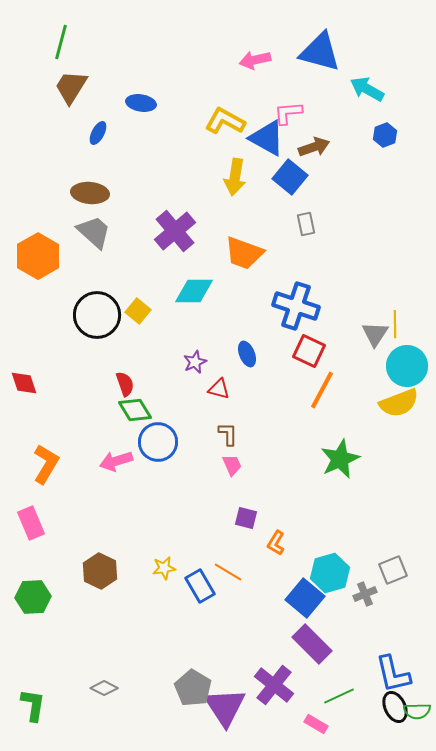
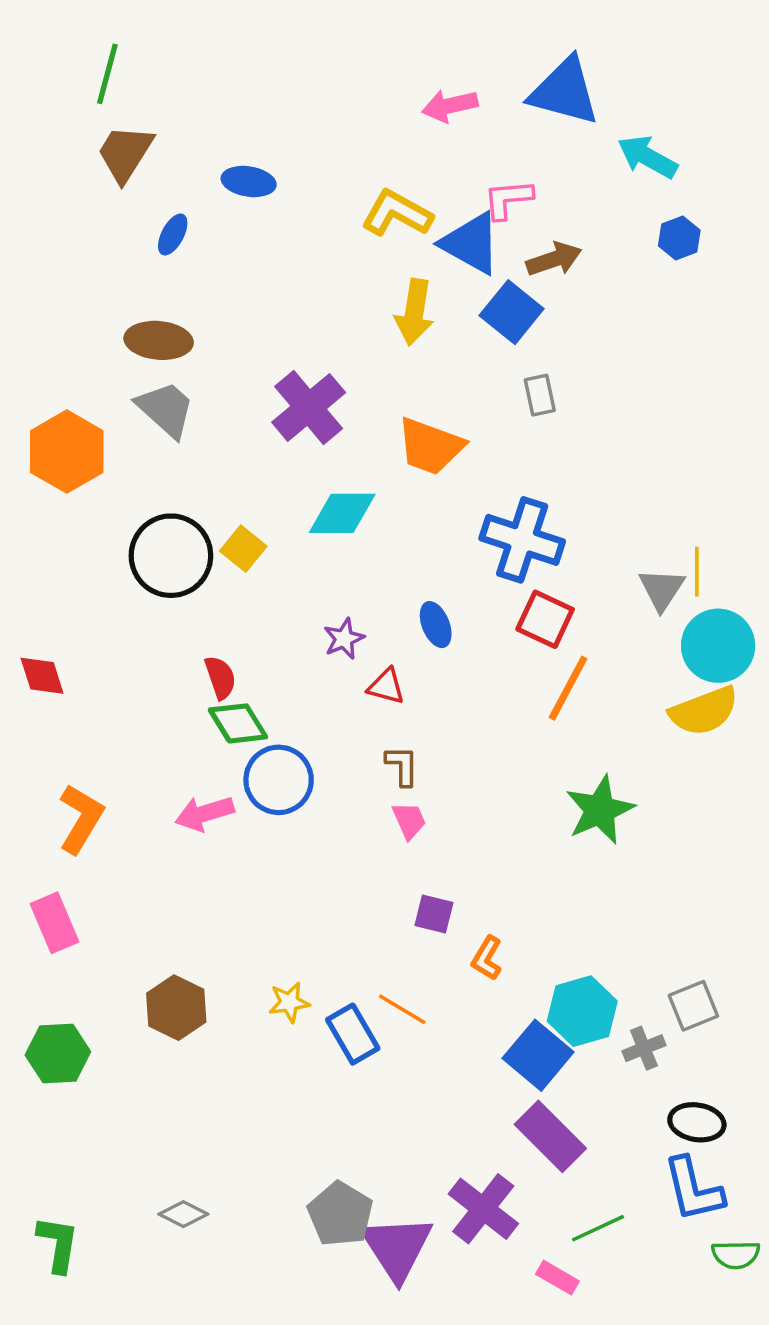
black ellipse: (395, 707) -> (697, 1122), moved, turned -56

